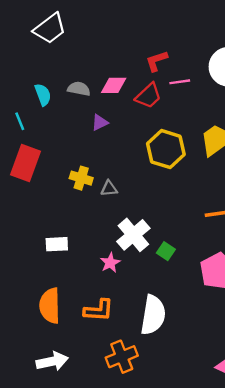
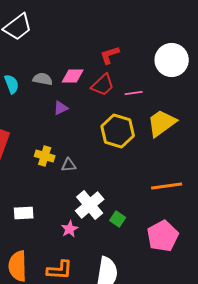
pink line: (180, 82) -> (134, 93), moved

